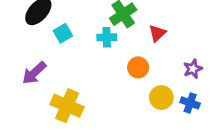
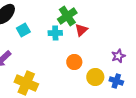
red triangle: (157, 33) -> (81, 30), moved
orange circle: (138, 67) -> (74, 62), moved

